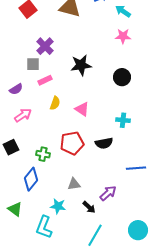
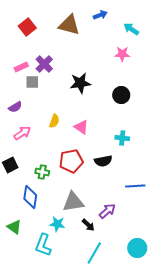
cyan arrow: (123, 11) -> (131, 29), moved
pink rectangle: (45, 80) -> (21, 67), moved
blue diamond: (31, 179) -> (30, 197), turned -30
gray triangle: (74, 184) -> (73, 202), size x1.6

